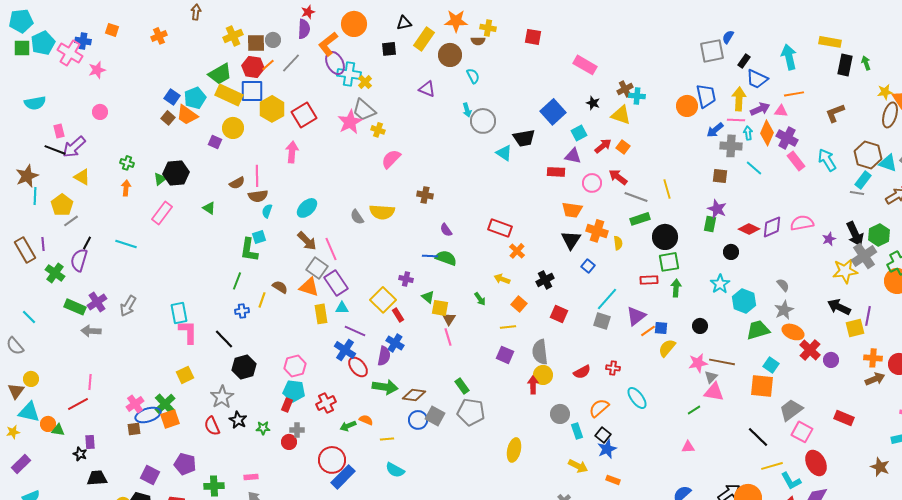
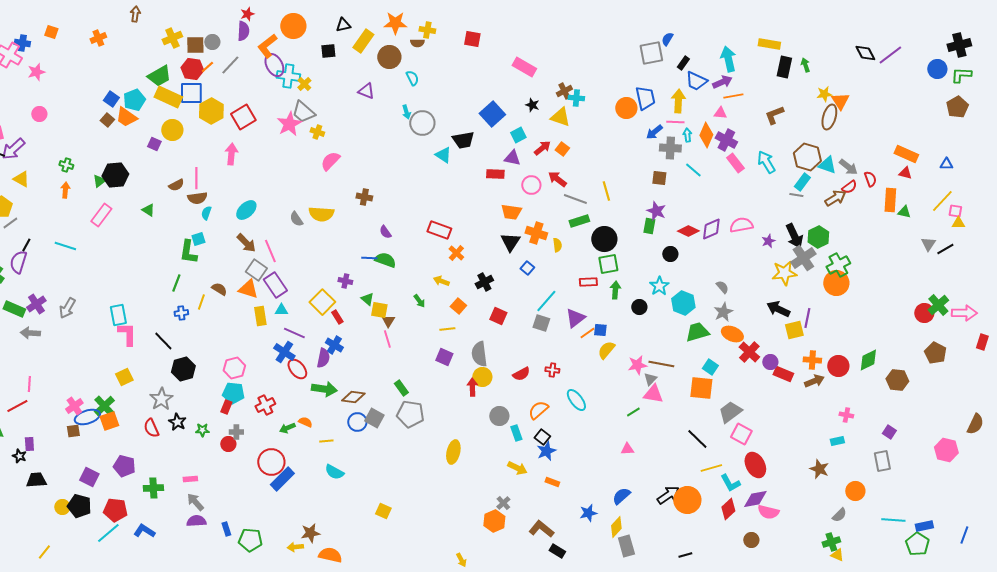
purple arrow: (760, 109) -> (722, 82), moved
black circle: (700, 326) -> (639, 307), moved
red rectangle: (844, 418) -> (783, 374), moved

